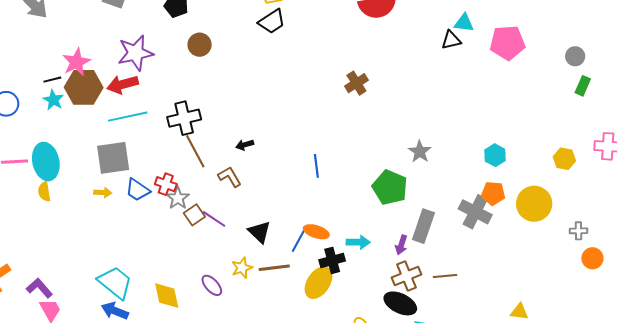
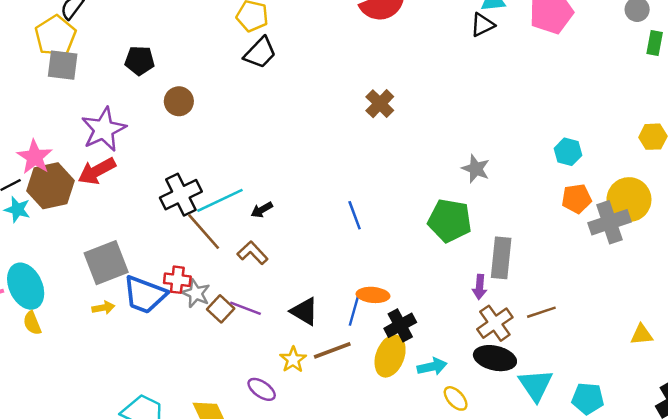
cyan line: (128, 117) -> (220, 200), moved
blue trapezoid: (138, 190) -> (145, 295), size x1.4
gray cross: (475, 212) -> (609, 222), moved, turned -32
cyan arrow: (358, 242) -> (432, 367), moved

